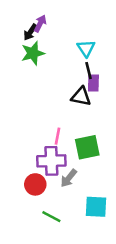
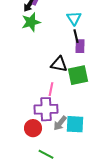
black triangle: (81, 97) -> (59, 64), moved
green square: (87, 147) -> (78, 75), moved
cyan square: (96, 207) -> (75, 124), moved

